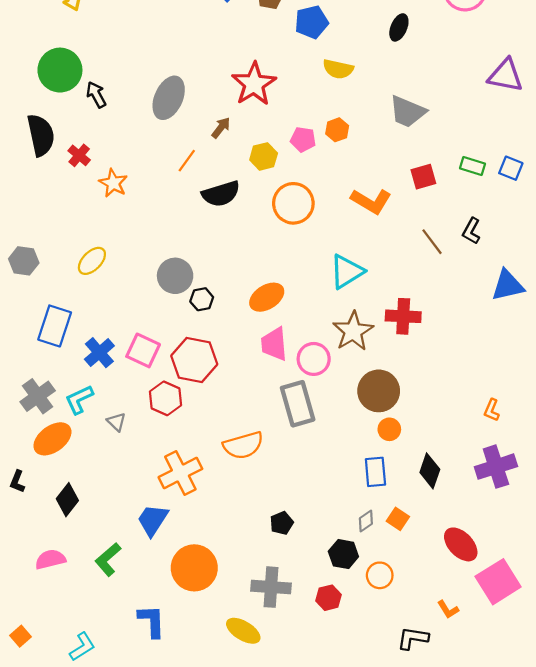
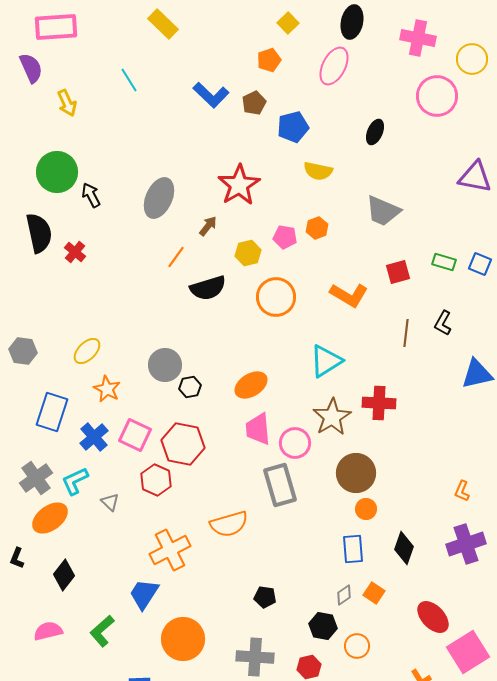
orange star: (113, 183) -> (107, 389), moved
brown line: (432, 242) -> (406, 333), turned 44
black pentagon: (282, 523) -> (265, 597), turned 30

